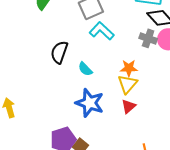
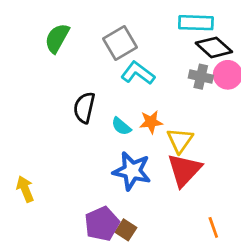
orange star: (129, 68) -> (151, 122), moved
red triangle: (128, 106) -> (184, 170), size x1.8

